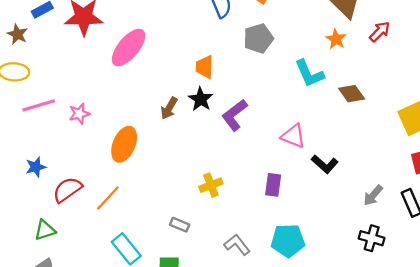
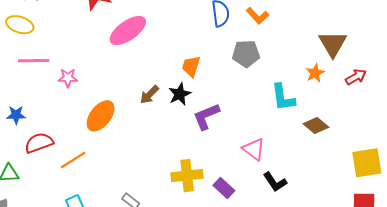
brown diamond: (352, 94) -> (316, 125), turned -30
yellow cross: (211, 185) -> (187, 176), moved, size x1.4
purple rectangle: (273, 185) -> (224, 188), turned -70

